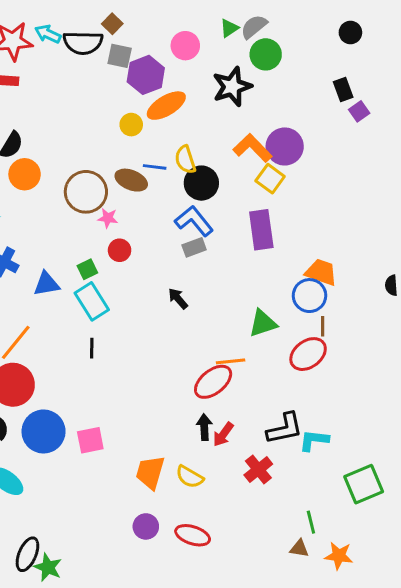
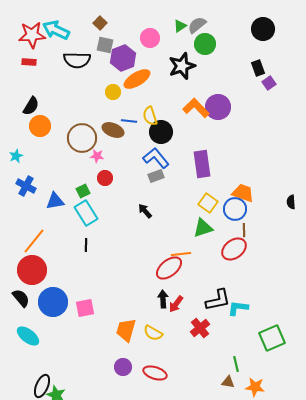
black circle: (350, 32) -> (263, 29), size x1.5
cyan arrow: (48, 34) -> (56, 30), size x1.5
black semicircle: (83, 43) -> (77, 60), moved
yellow square: (270, 179) -> (208, 203), moved

